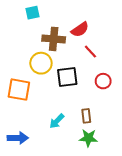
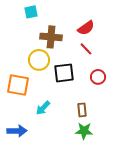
red semicircle: (80, 29) -> (86, 28), moved
cyan arrow: (57, 121) -> (43, 108), moved

